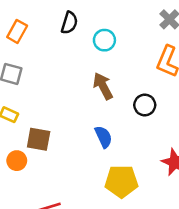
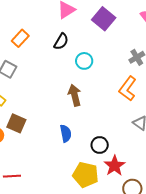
black circle: (145, 105) -> (100, 145), moved
yellow pentagon: (121, 181) -> (85, 175), moved

